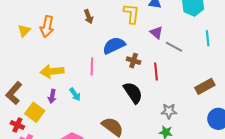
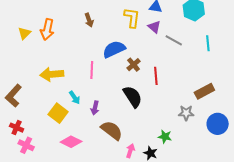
purple triangle: (156, 33) -> (154, 27), moved
gray line: (174, 47) -> (174, 40), moved
brown cross: (134, 61) -> (134, 65), turned 32
purple arrow: (52, 96) -> (95, 108), moved
gray star: (169, 111) -> (186, 113), moved
yellow square: (35, 112) -> (58, 113), moved

